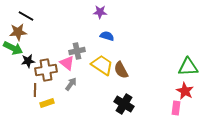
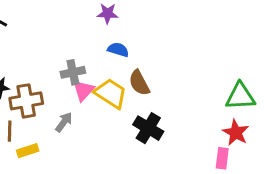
pink triangle: (67, 63) -> (83, 90), moved, turned 35
brown semicircle: (121, 70) -> (139, 83), moved
black cross: (124, 104) -> (148, 128), moved

